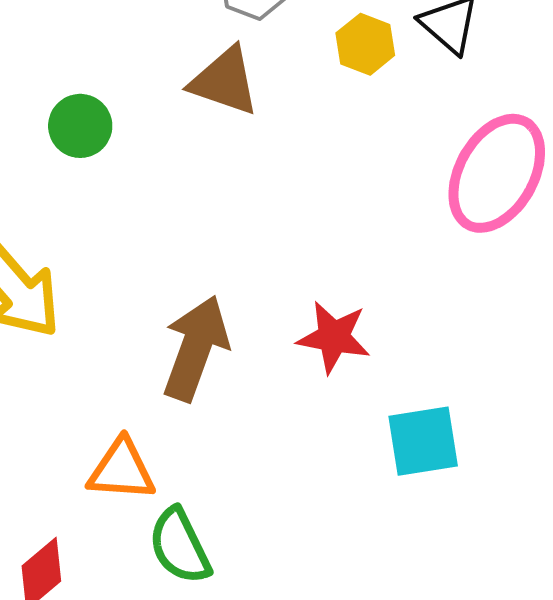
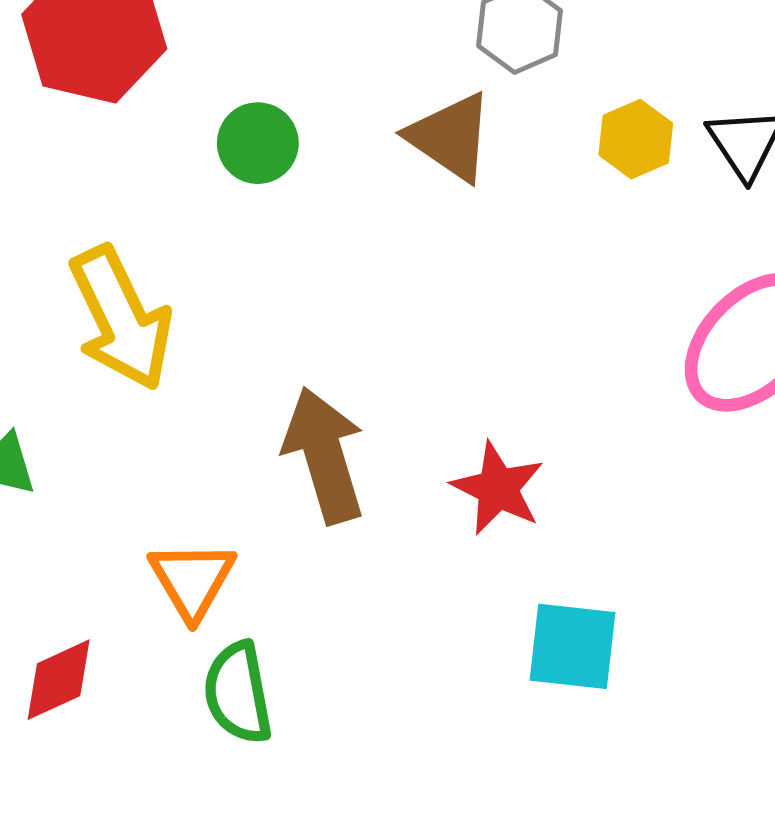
brown arrow: (196, 348) -> (324, 455), turned -52
orange triangle: (122, 470) -> (192, 580), turned 40

